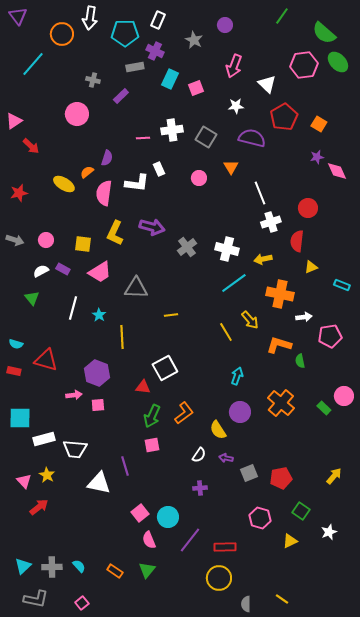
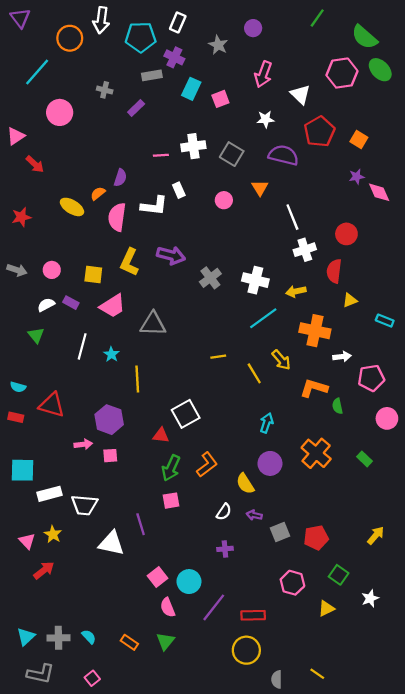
pink circle: (77, 114) -> (60, 112), moved
yellow line: (171, 315) -> (218, 357), moved
pink circle: (344, 396) -> (387, 418), moved

